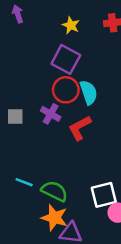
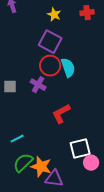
red L-shape: (80, 128) -> (61, 114), moved
cyan line: (24, 182) -> (17, 139), turned -48
green semicircle: (54, 191) -> (23, 163), moved, turned -70

